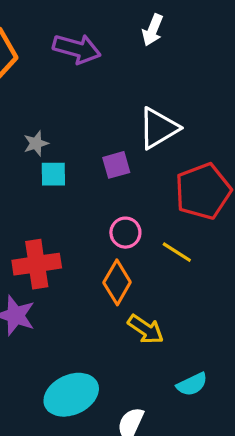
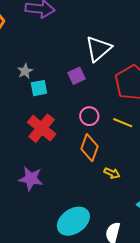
red cross: (37, 264) -> (42, 128), moved, turned -32
yellow arrow: (146, 329) -> (112, 173), size x0.7

